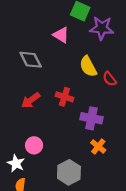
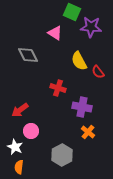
red arrow: (31, 100) -> (20, 110), moved

